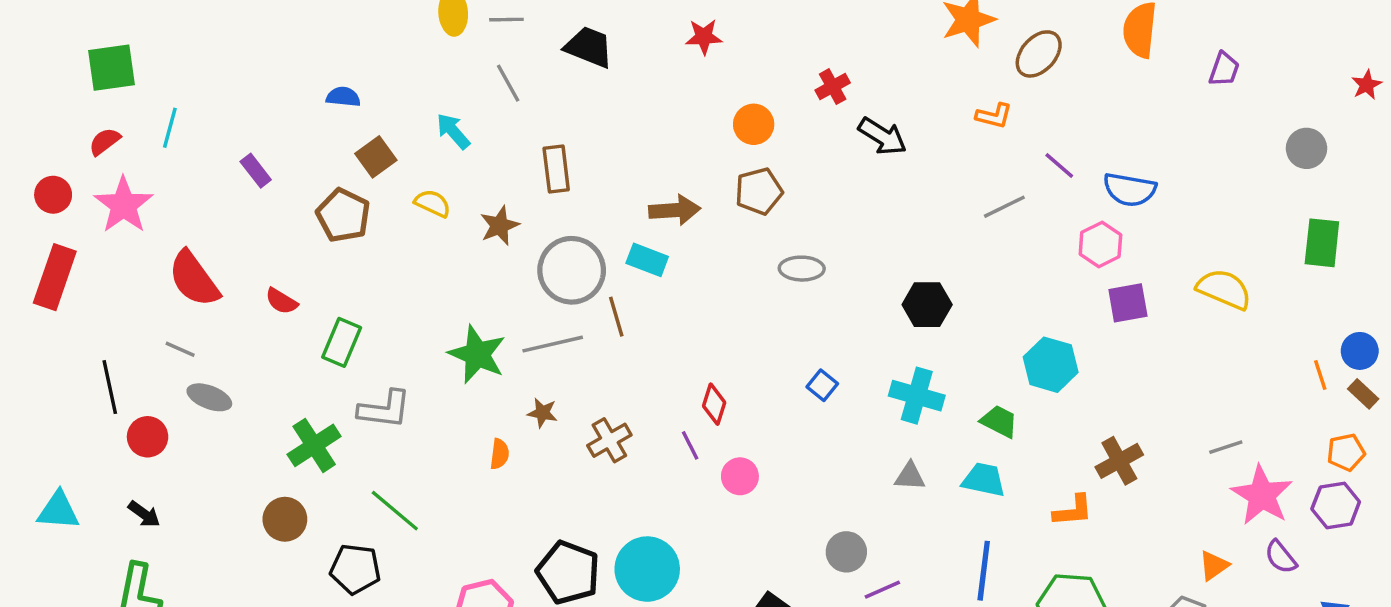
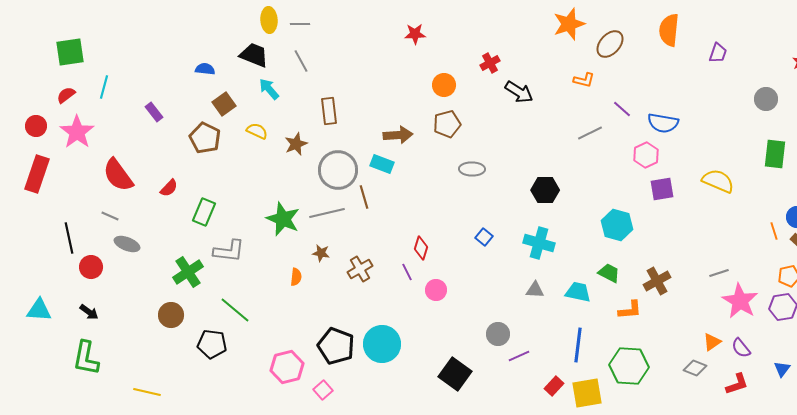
black trapezoid: (589, 47) -> (254, 55), moved
red semicircle: (281, 301) -> (169, 188), turned -78
green trapezoid: (999, 421) -> (609, 273), moved
purple semicircle: (1281, 557) -> (741, 348), moved

